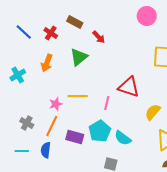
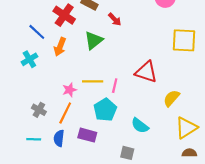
blue line: (24, 32) -> (37, 32), moved
red cross: (51, 33) -> (64, 15), size x1.5
pink line: (107, 103) -> (115, 86), moved
cyan pentagon: (100, 131) -> (105, 110), moved
purple rectangle: (75, 137) -> (87, 135), moved

